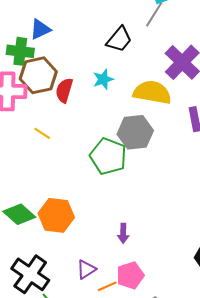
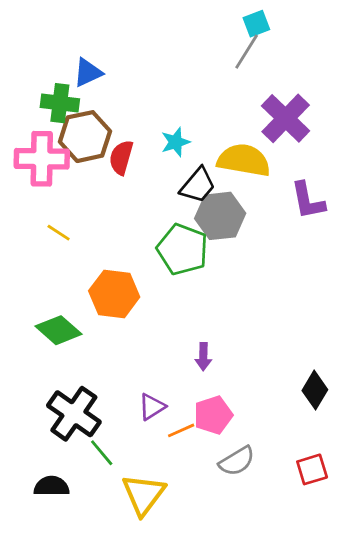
black trapezoid: (119, 39) -> (198, 185), moved
yellow line: (42, 133) -> (59, 233), moved
orange hexagon: (56, 215) -> (114, 294), moved

